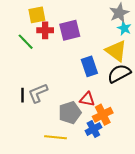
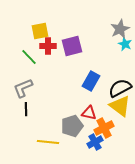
yellow triangle: (116, 51) -> (120, 106), moved
blue rectangle: (89, 66) -> (91, 81), turned 48
gray L-shape: (38, 93) -> (23, 88), moved
yellow line: (55, 137) -> (48, 142), moved

